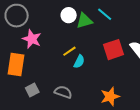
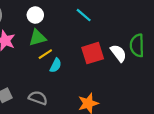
white circle: (69, 15) -> (35, 15), moved
green triangle: (84, 21) -> (37, 38), moved

